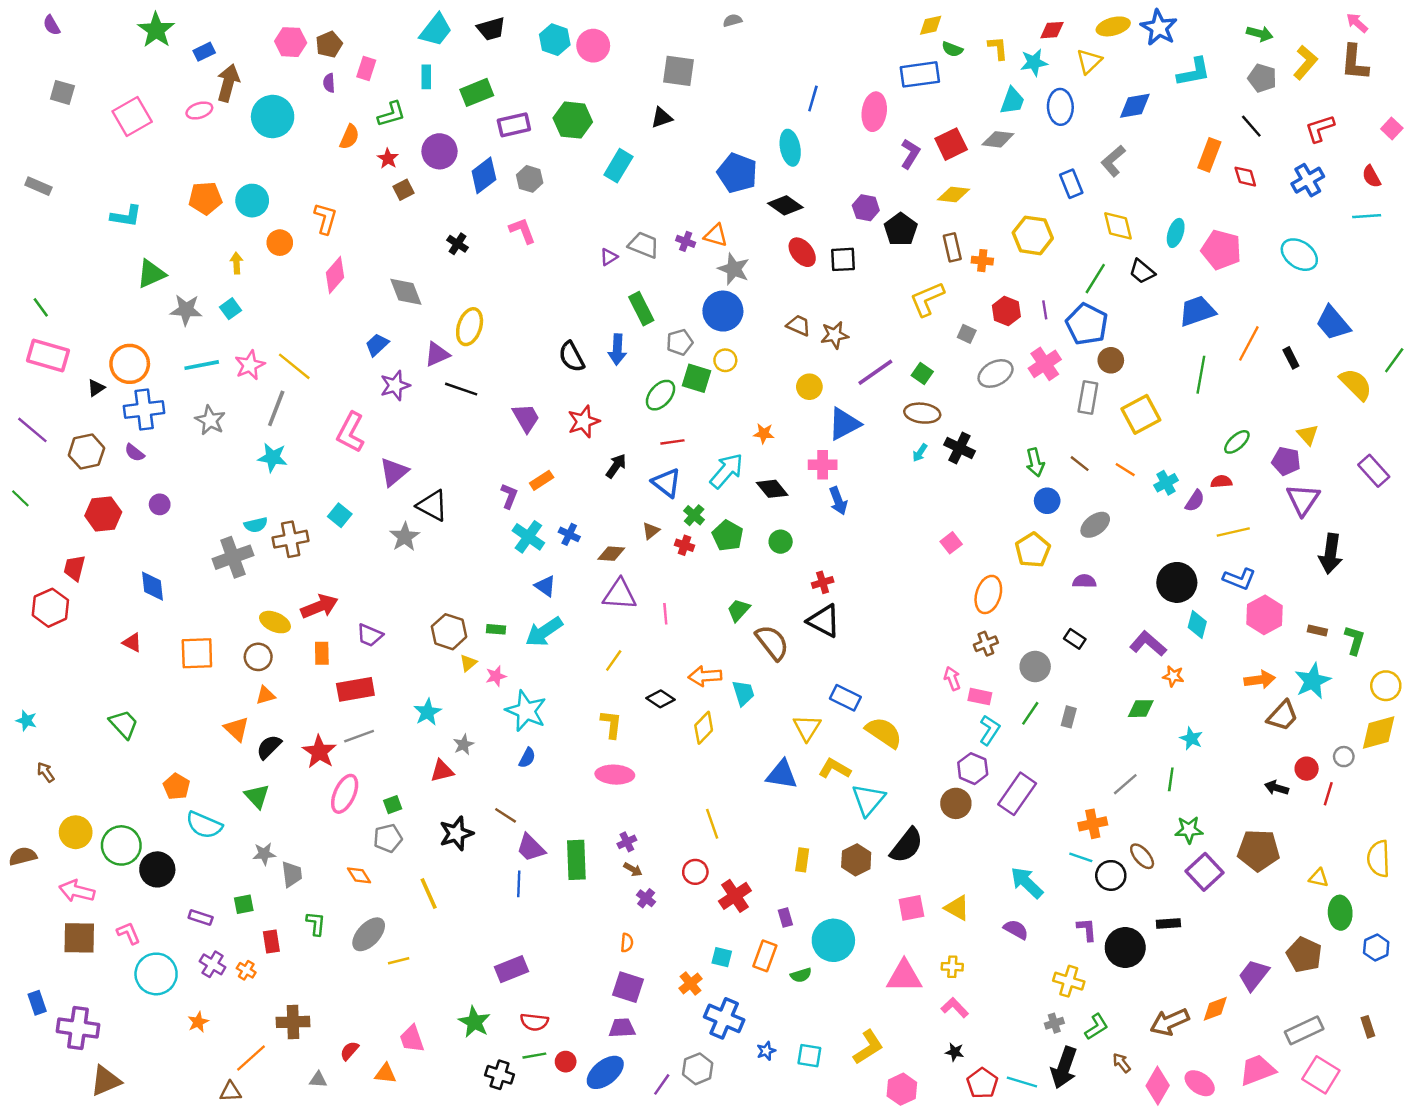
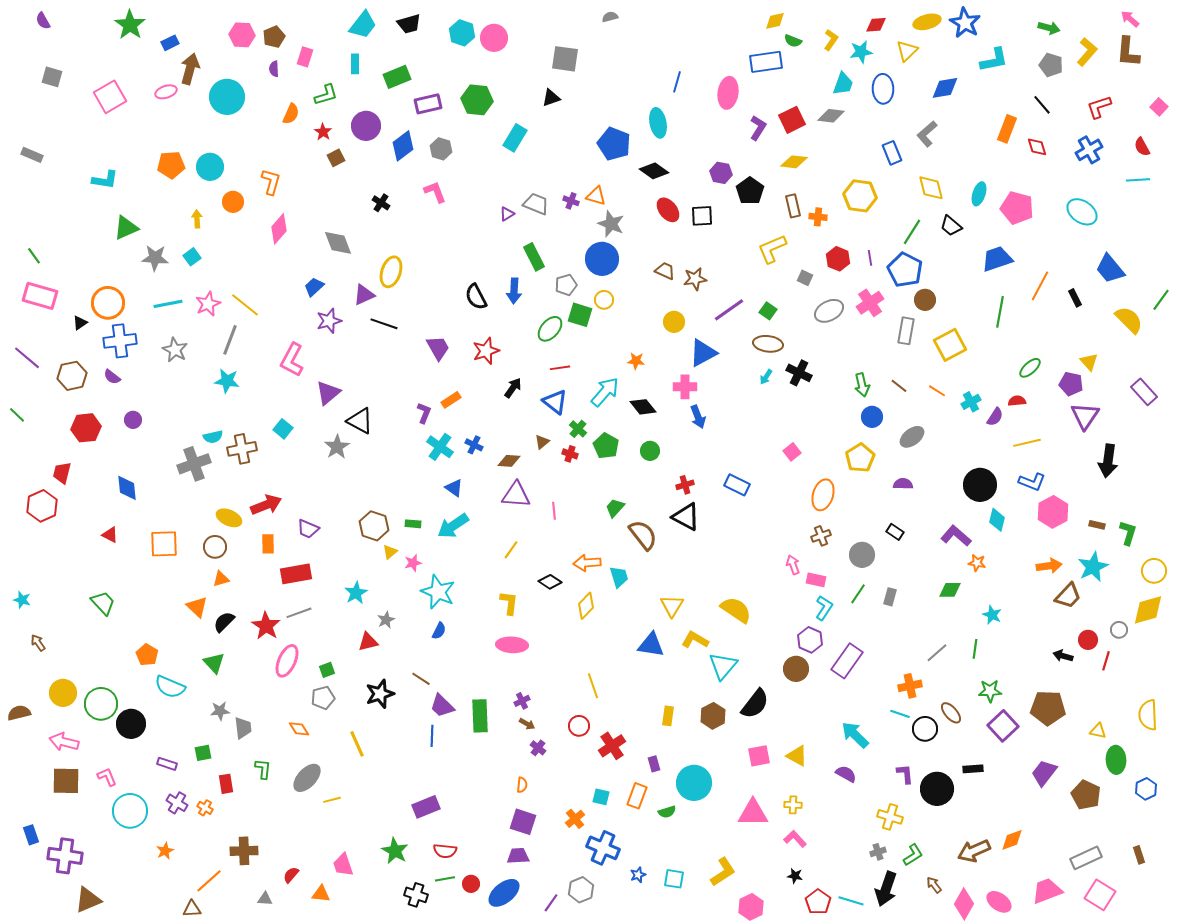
yellow L-shape: (998, 48) -> (831, 40), turned 40
blue rectangle: (845, 698) -> (737, 485), moved
purple trapezoid: (1254, 975) -> (1044, 773), moved

